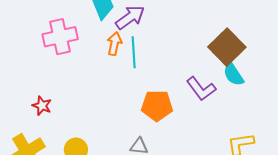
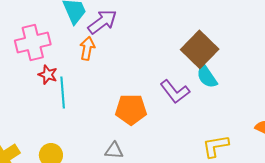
cyan line: (134, 52) -> (63, 93), moved
red star: (42, 106) -> (48, 75), moved

